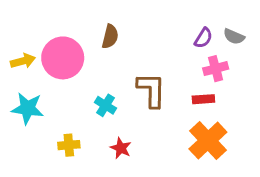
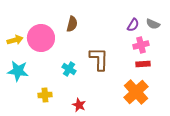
red rectangle: (203, 99) -> (143, 64), moved
red star: (121, 148) -> (79, 105), moved

